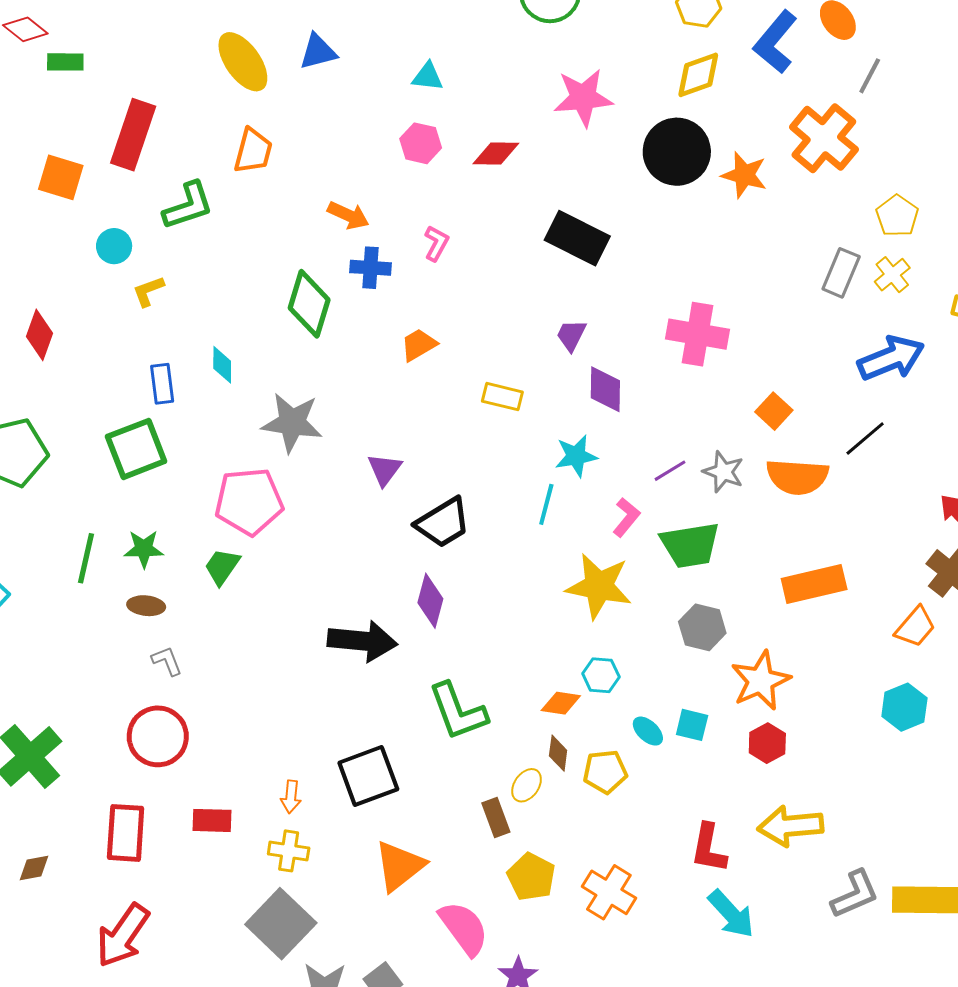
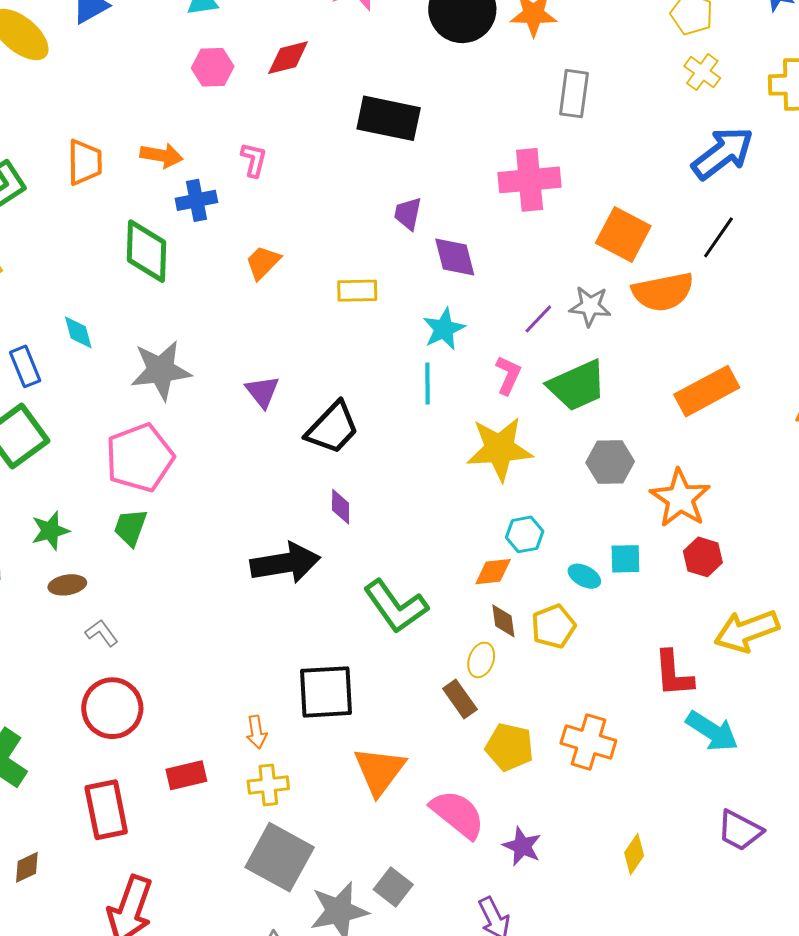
orange trapezoid: (253, 151) -> (85, 162), moved
gray rectangle: (841, 273) -> (574, 94), moved
orange square: (774, 411) -> (623, 234), size x1.5
purple diamond: (430, 601) -> (341, 507), size x0.7
black square: (368, 776) -> (326, 692), turned 32

